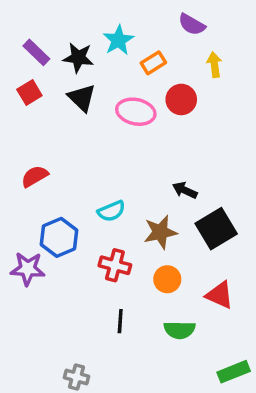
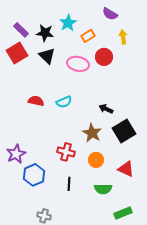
red square: (29, 93) -> (17, 53), size x1.5
red semicircle: (35, 176) -> (36, 101), moved, turned 42
cyan semicircle: (111, 211) -> (64, 102), moved
brown star: (160, 232) -> (92, 133), turned -30
blue hexagon: (59, 237) -> (34, 175), moved
purple star: (28, 269) -> (16, 154), turned -30
green rectangle: (234, 372) -> (123, 213), moved

